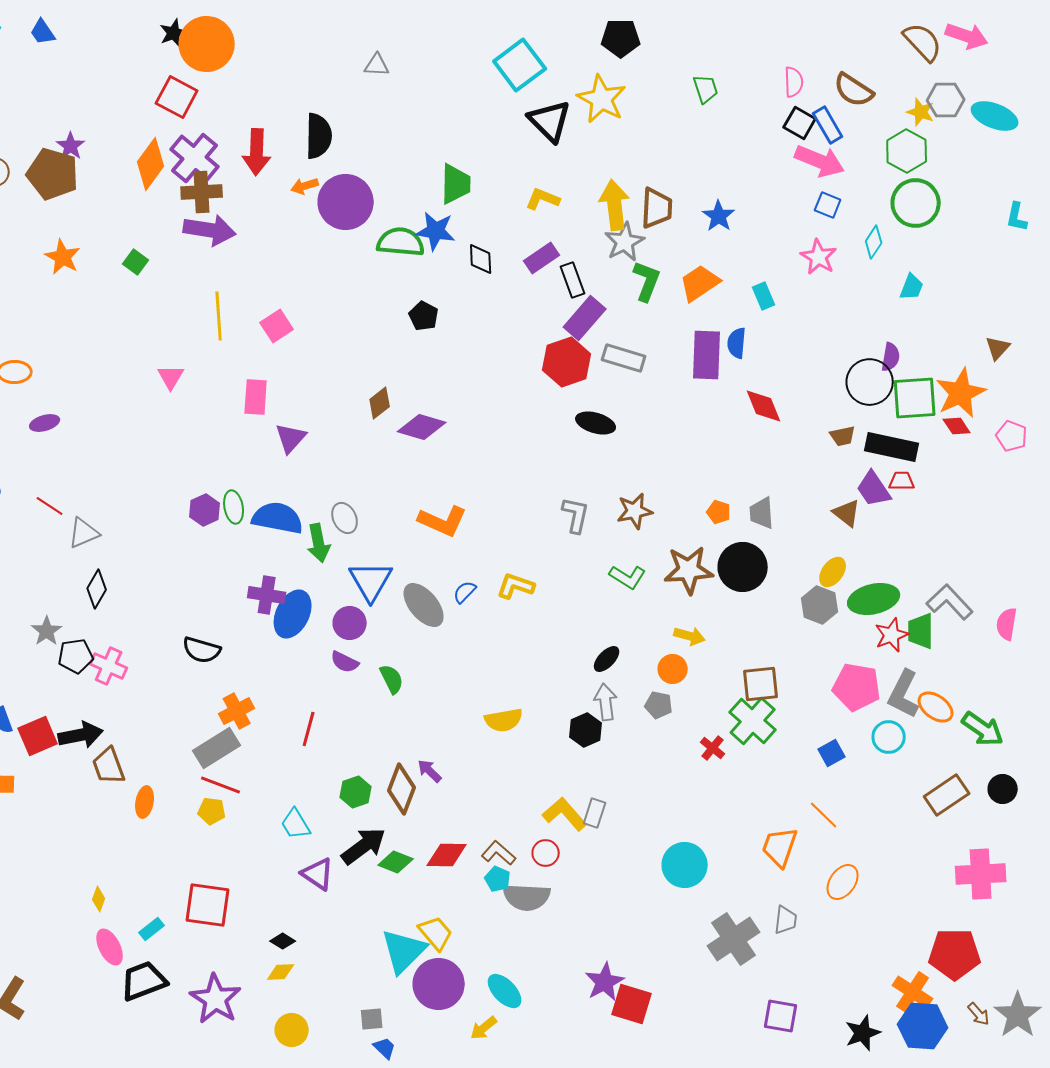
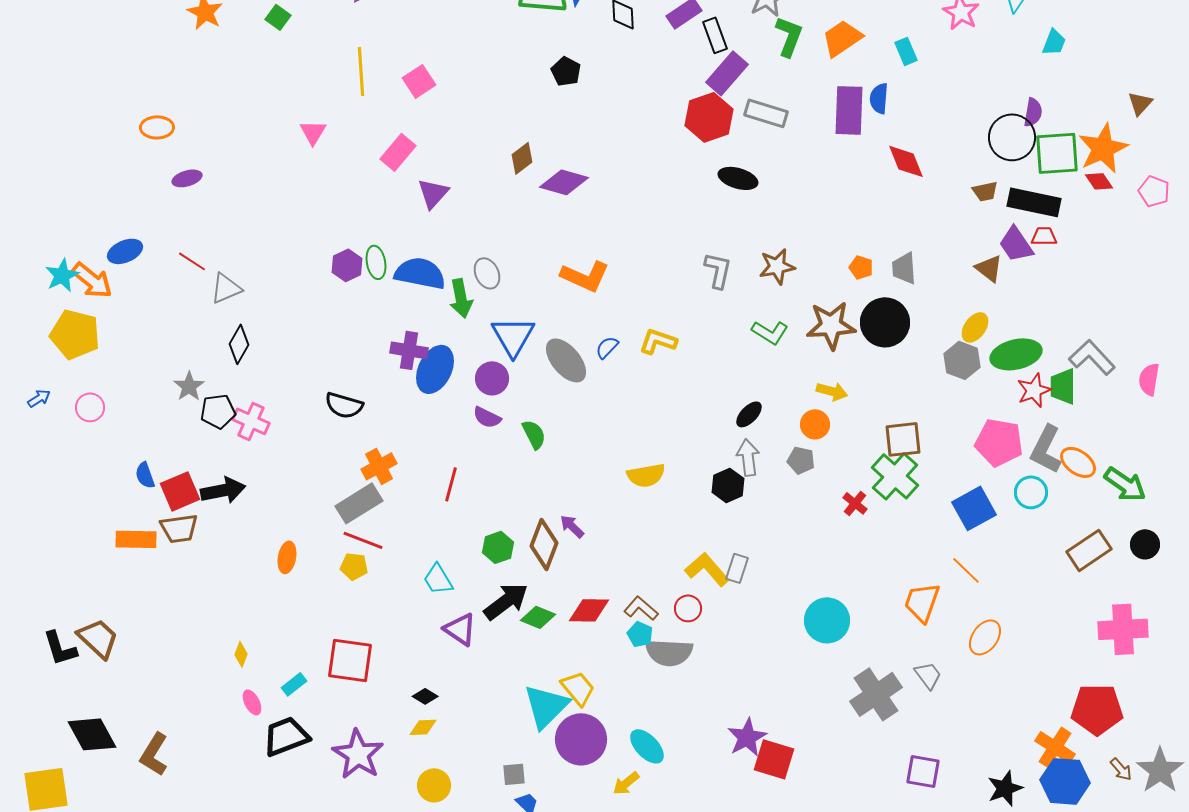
pink rectangle: (256, 397) -> (398, 152), turned 36
blue square: (832, 753) -> (974, 508), size x1.6
brown trapezoid: (109, 766) -> (179, 528), moved, turned -78
gray trapezoid: (786, 920) -> (928, 675), turned -44
pink ellipse: (110, 947) -> (252, 702), size x0.7

